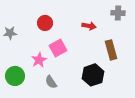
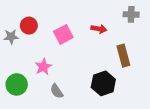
red circle: (45, 23) -> (29, 26), moved
pink square: (58, 48) -> (63, 34), moved

